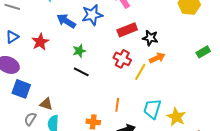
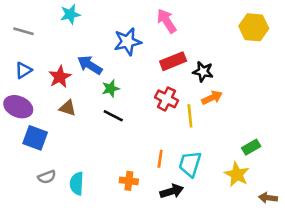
blue arrow: (66, 21) -> (90, 65), moved
green rectangle: (203, 52) -> (251, 147), moved
yellow line: (140, 72) -> (190, 116), turned -36
brown triangle: (46, 104) -> (68, 108), moved
cyan trapezoid: (152, 109) -> (190, 164), moved
gray semicircle: (30, 119) -> (47, 177), turned -144

